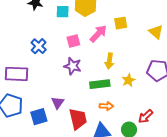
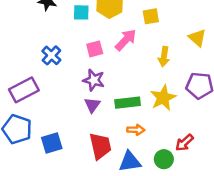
yellow square: (121, 23) -> (151, 16), moved
yellow arrow: (109, 61) -> (164, 57), moved
purple rectangle: (16, 74) -> (24, 90), turned -30
yellow star: (128, 80) -> (163, 98), size x1.5
purple triangle: (58, 103) -> (92, 105), moved

